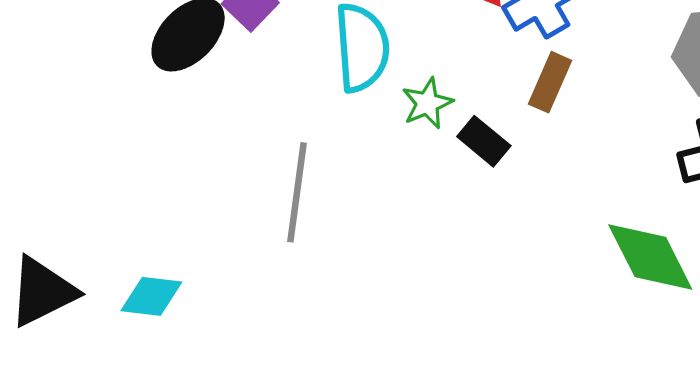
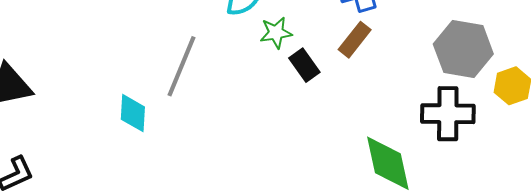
cyan diamond: (151, 296) -> (133, 113), moved, turned 72

